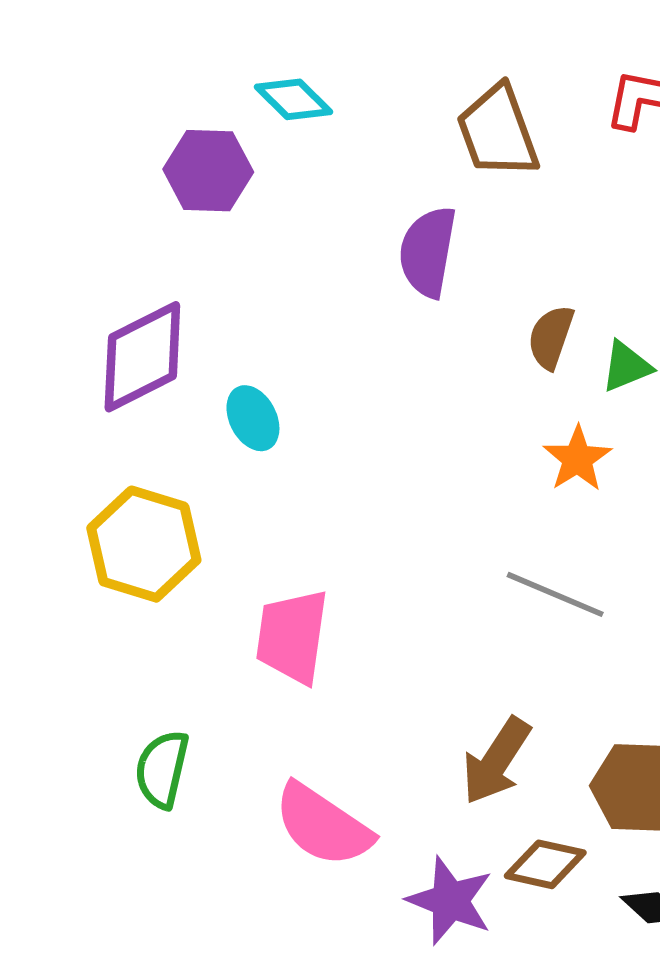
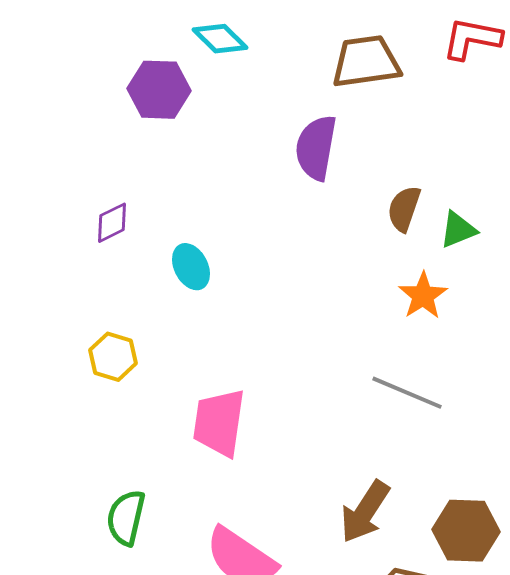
brown trapezoid: (498, 131) -> (366, 62), turned 102
purple diamond: (142, 357) -> (112, 223), size x0.5
yellow hexagon: (144, 544) -> (113, 357), size x0.6

